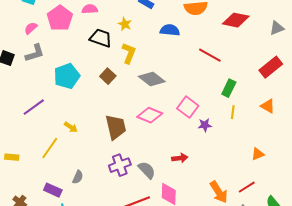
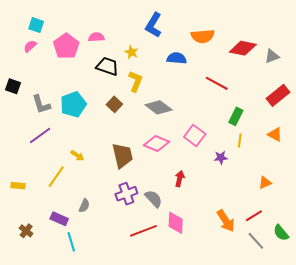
pink semicircle: (31, 28) -> (30, 46), moved
gray triangle: (277, 28) -> (272, 56), moved
gray L-shape: (35, 53) -> (41, 104), moved, turned 90
purple star: (205, 125) -> (221, 158), moved
red arrow: (180, 158) -> (180, 179), moved, turned -70

